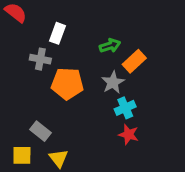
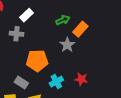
white rectangle: (57, 33) -> (27, 15), turned 32
orange pentagon: (67, 84) -> (37, 61), moved
cyan cross: (125, 108) -> (56, 82), moved

